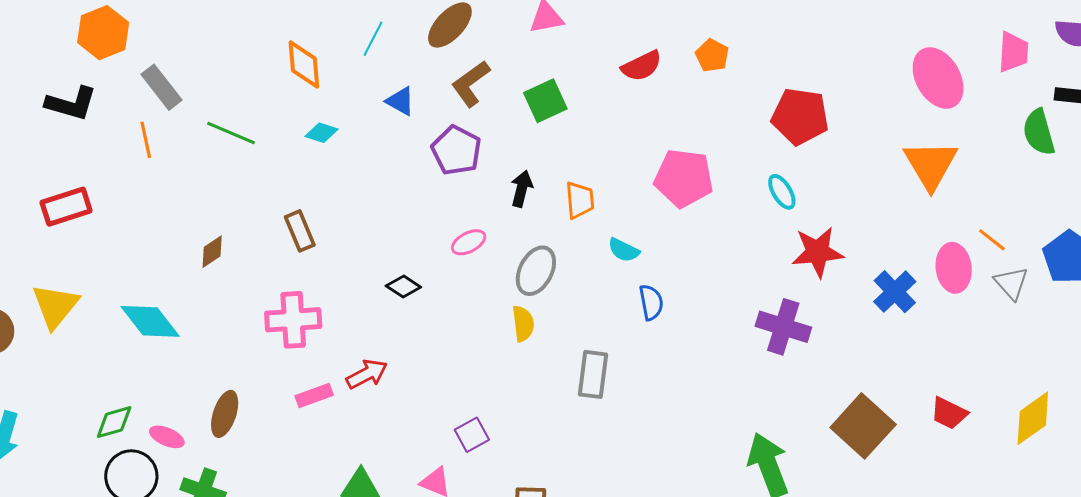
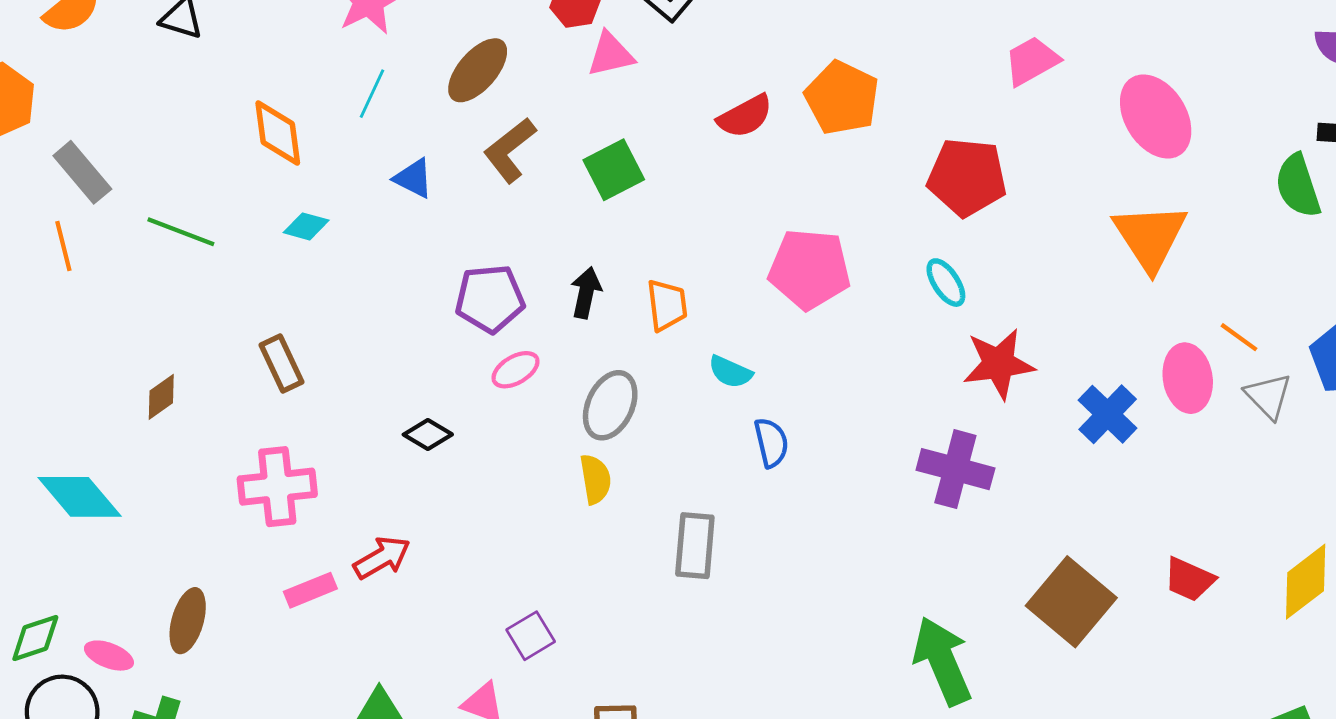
pink trapezoid: (1013, 52) -> (1032, 61), moved, turned -120
orange pentagon: (712, 55) -> (842, 98), size x1.6
purple pentagon: (456, 150) -> (490, 299), moved, turned -30

